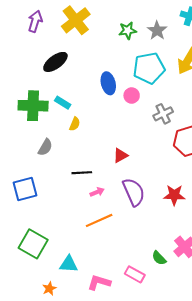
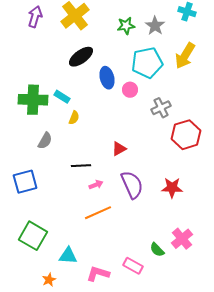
black ellipse: (55, 62) -> (81, 57), moved

